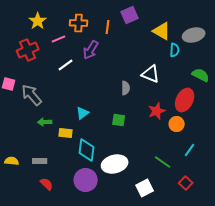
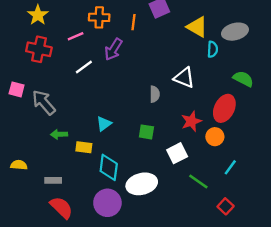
yellow star: (38, 21) -> (38, 15), moved
red cross: (28, 50) -> (39, 49), turned 35
yellow semicircle: (12, 161) -> (19, 165), moved
red semicircle: (47, 184) -> (61, 208), size x1.5
white square: (145, 188) -> (177, 153), moved

